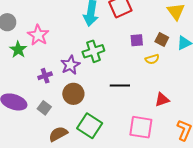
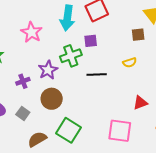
pink star: (38, 35) -> (31, 32), moved
brown square: (162, 39) -> (138, 35), moved, turned -32
purple square: (137, 40) -> (91, 41), moved
black line: (120, 86) -> (97, 75), moved

